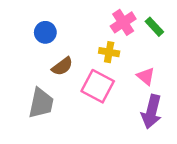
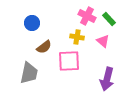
pink cross: (123, 22) -> (87, 16), turned -30
pink triangle: (146, 76) -> (103, 41), moved
pink square: (98, 86) -> (69, 61), turned -30

